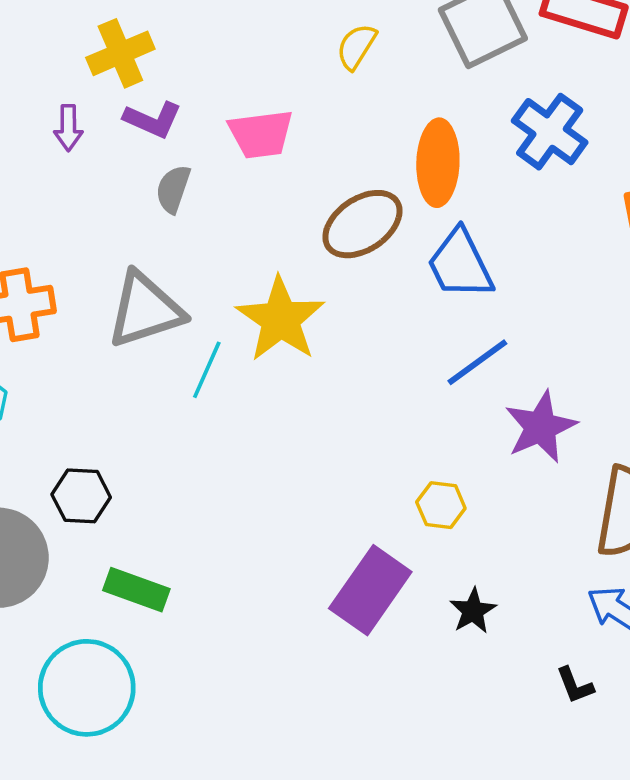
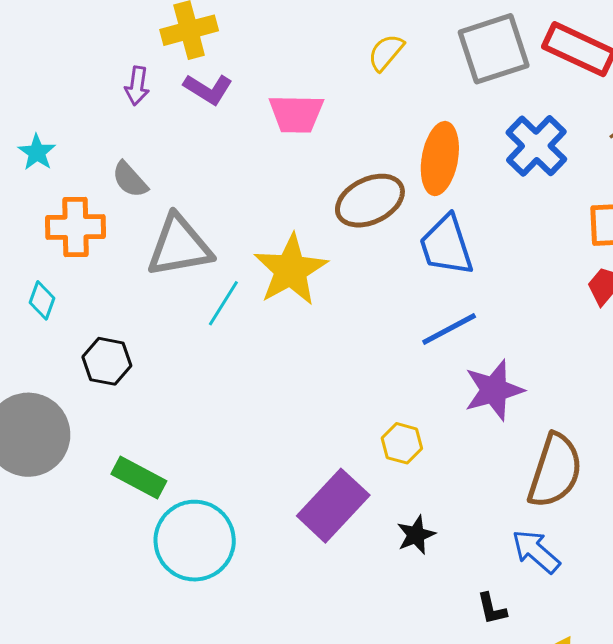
gray semicircle: (173, 189) -> (130, 180), moved, turned -69
black hexagon: (81, 496) -> (107, 361), moved
cyan circle: (87, 688) -> (195, 541), moved

